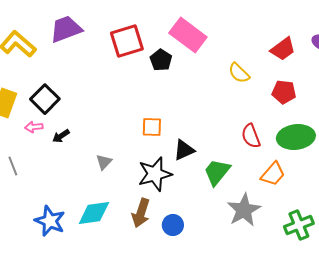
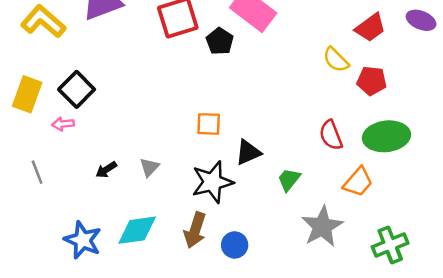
yellow semicircle: (239, 73) -> (336, 60), moved
black arrow: (61, 136) -> (106, 170), moved
green trapezoid: (217, 172) -> (289, 180), size x0.7

